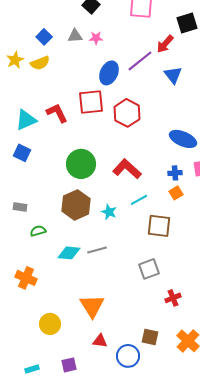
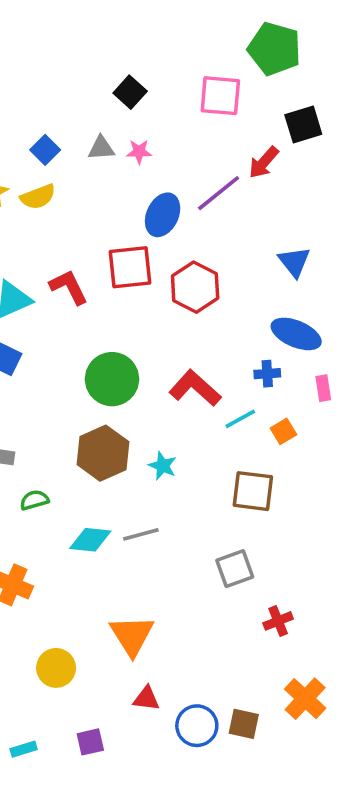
blue triangle: (173, 75) -> (294, 262), moved
blue cross: (175, 173) -> (267, 374), moved
cyan line: (139, 200) -> (240, 419), moved
brown square: (150, 337) -> (244, 724), moved

